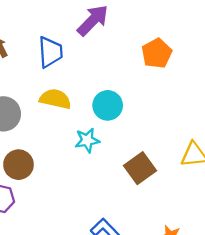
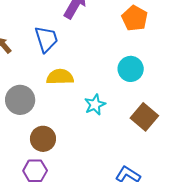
cyan circle: (108, 105) -> (131, 69), moved

